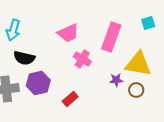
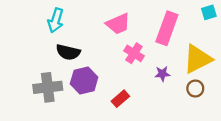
yellow triangle: (138, 64) -> (198, 59), turned -36
purple star: (116, 80) -> (162, 74), moved

